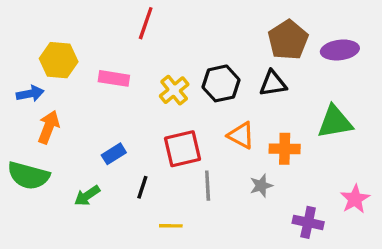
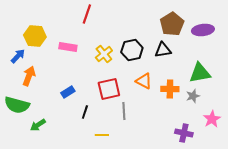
blue arrow: (30, 94) -> (18, 56), turned -35
gray star: (261, 186) -> (193, 96), moved
green arrow: (87, 196) -> (38, 125), moved

